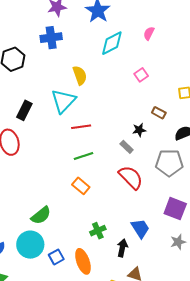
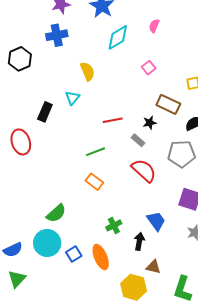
cyan triangle: (63, 101) -> (72, 98), size x0.6
black rectangle: (24, 110) -> (45, 112), moved
brown rectangle: (159, 113) -> (168, 104), size x1.6
red line: (81, 127) -> (113, 120), moved

